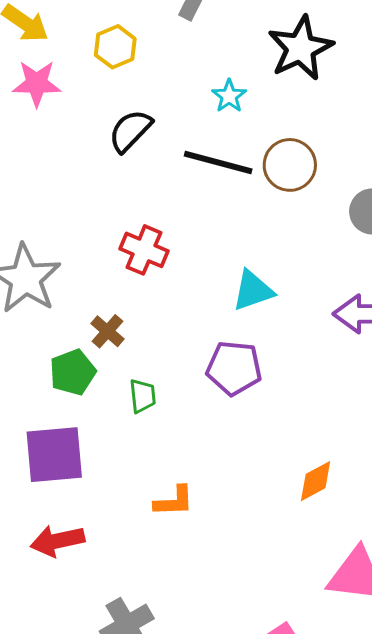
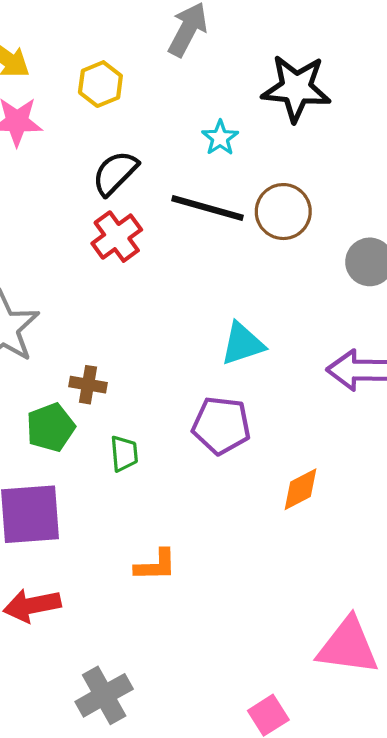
black star: (300, 48) -> (296, 88), turned 30
red cross: (144, 250) -> (117, 237), moved, turned 30
brown cross: (107, 331) -> (88, 385), turned -32
orange diamond: (316, 481) -> (300, 489), moved

